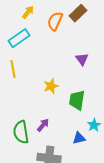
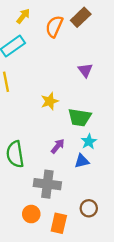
green trapezoid: (77, 100) -> (80, 117), turned -90
purple arrow: (43, 125) -> (58, 146), moved
cyan star: (94, 125) -> (89, 142), moved

